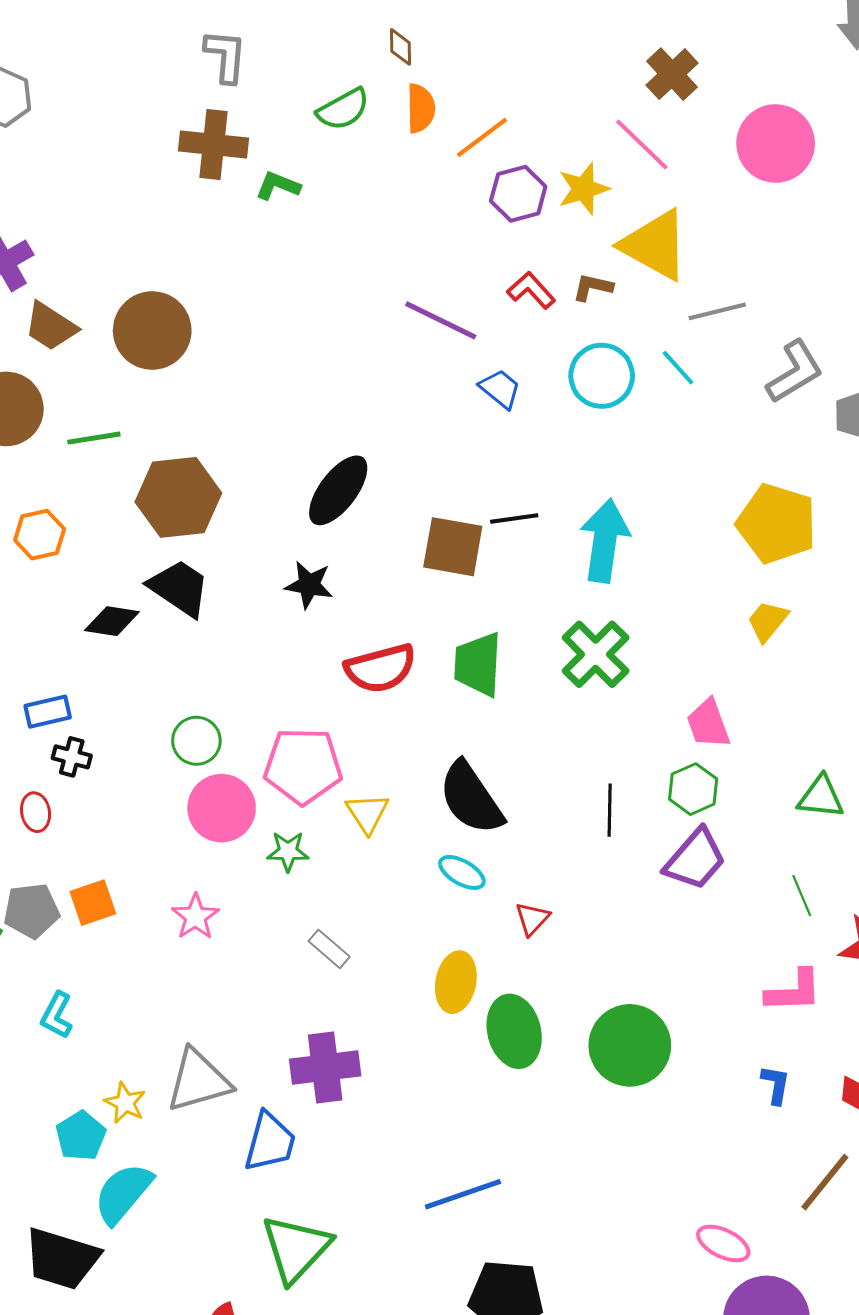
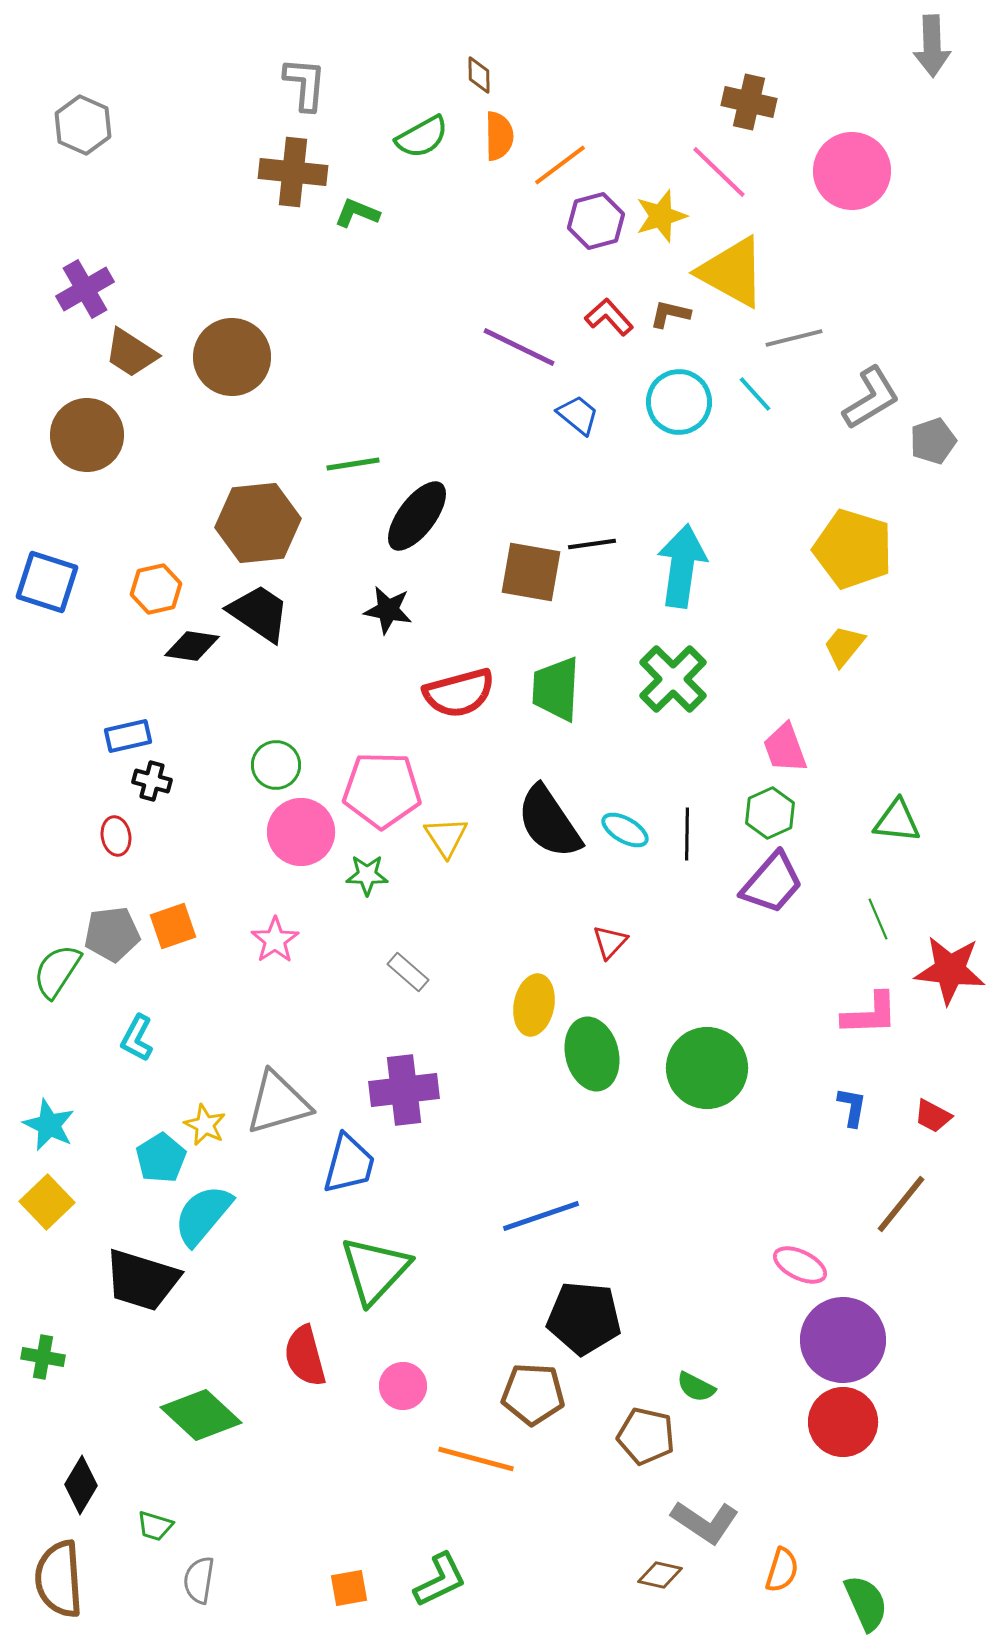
brown cross: (672, 74) -> (749, 102), turned -34
green line: (94, 438) -> (353, 464), moved
orange hexagon: (40, 535) -> (156, 589), moved
cyan ellipse: (462, 872) -> (625, 830), moved

